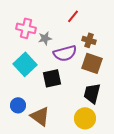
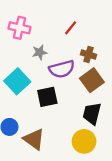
pink cross: (26, 28) -> (19, 28), moved
brown square: (92, 63) -> (92, 80), turned 35

